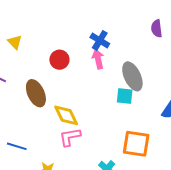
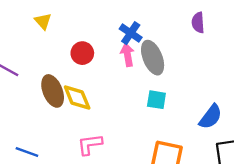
yellow triangle: (15, 42) -> (43, 21), moved
gray ellipse: (132, 76) -> (153, 58), moved
yellow diamond: (66, 115) -> (77, 97), moved

